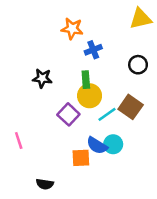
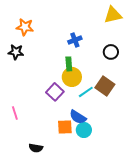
orange star: (72, 29) -> (25, 27), moved
black star: (42, 78) -> (16, 52), moved
cyan circle: (113, 144) -> (84, 130), moved

